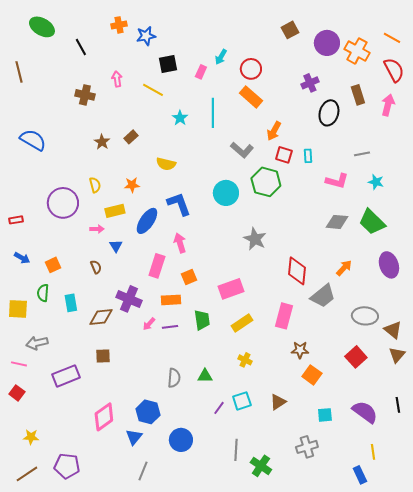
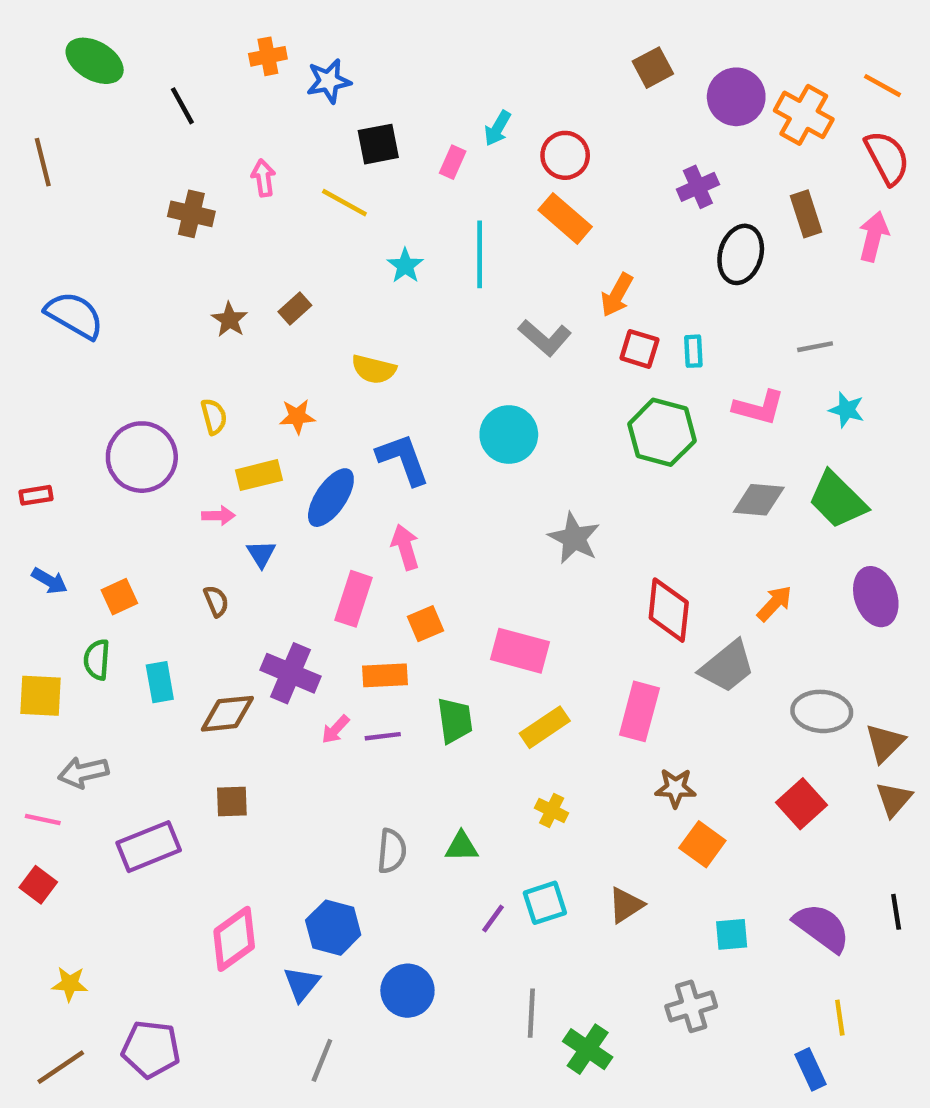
green hexagon: (266, 182) -> (662, 432), moved
pink rectangle: (231, 289) -> (520, 651), turned 35
brown triangle: (393, 330) -> (885, 743), turned 36

